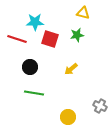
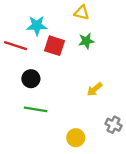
yellow triangle: (83, 13) -> (82, 13), moved
yellow arrow: (71, 69) -> (95, 89), moved

